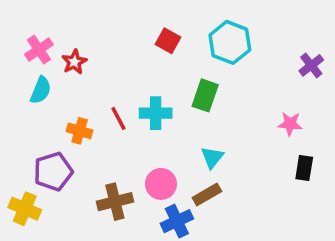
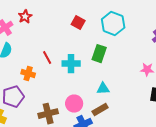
red star: (74, 62) -> (25, 17), moved
red line: (118, 118) -> (47, 58), moved
cyan triangle: (212, 157) -> (103, 89), turned 48

